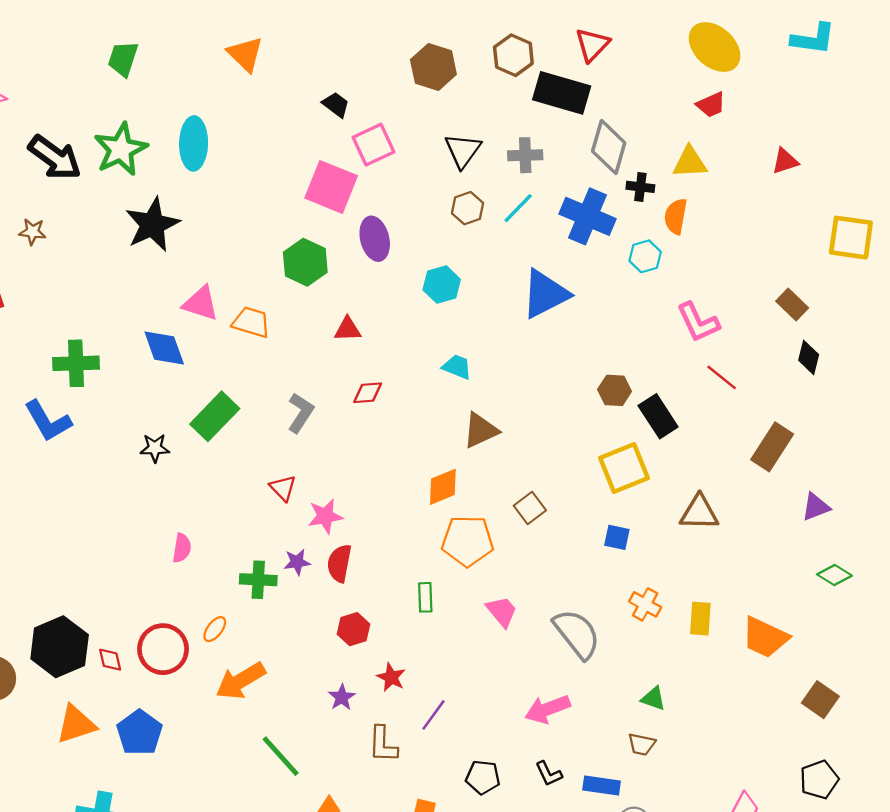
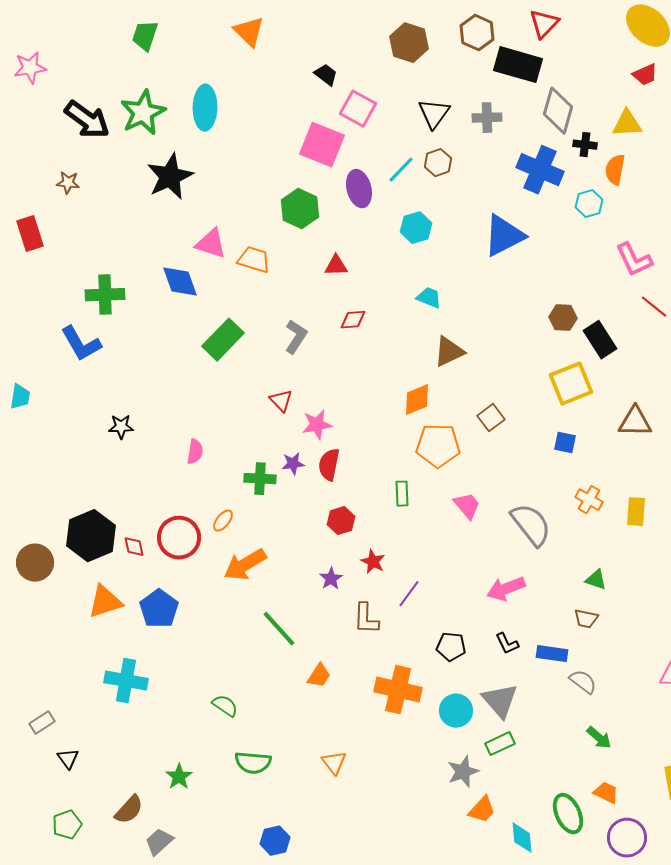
pink square: (373, 145) -> (358, 109), turned -36
cyan line: (518, 208) -> (401, 170), moved
black star: (155, 448) -> (121, 427), moved

